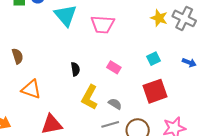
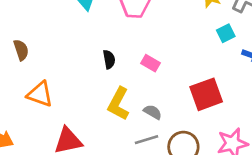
cyan square: (153, 59) -> (226, 33), moved
black semicircle: (75, 69) -> (109, 59), moved

